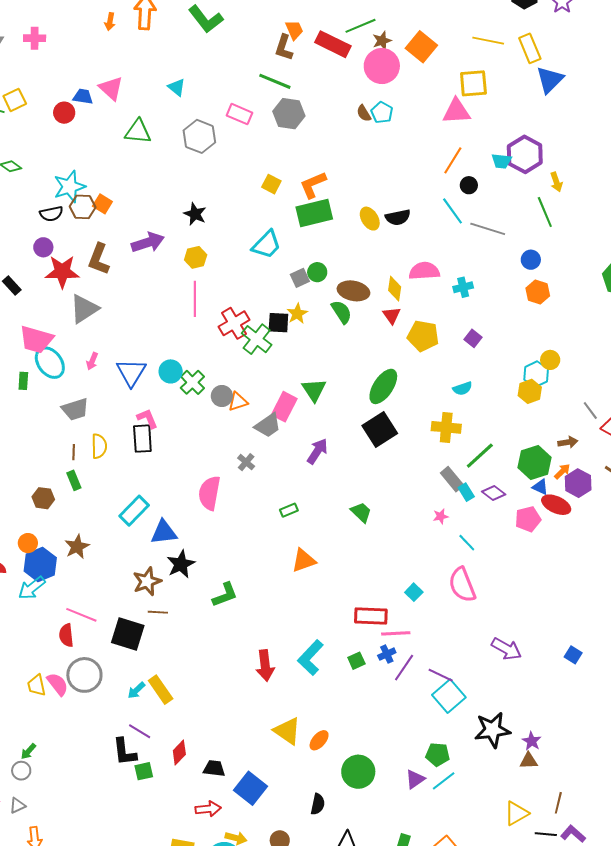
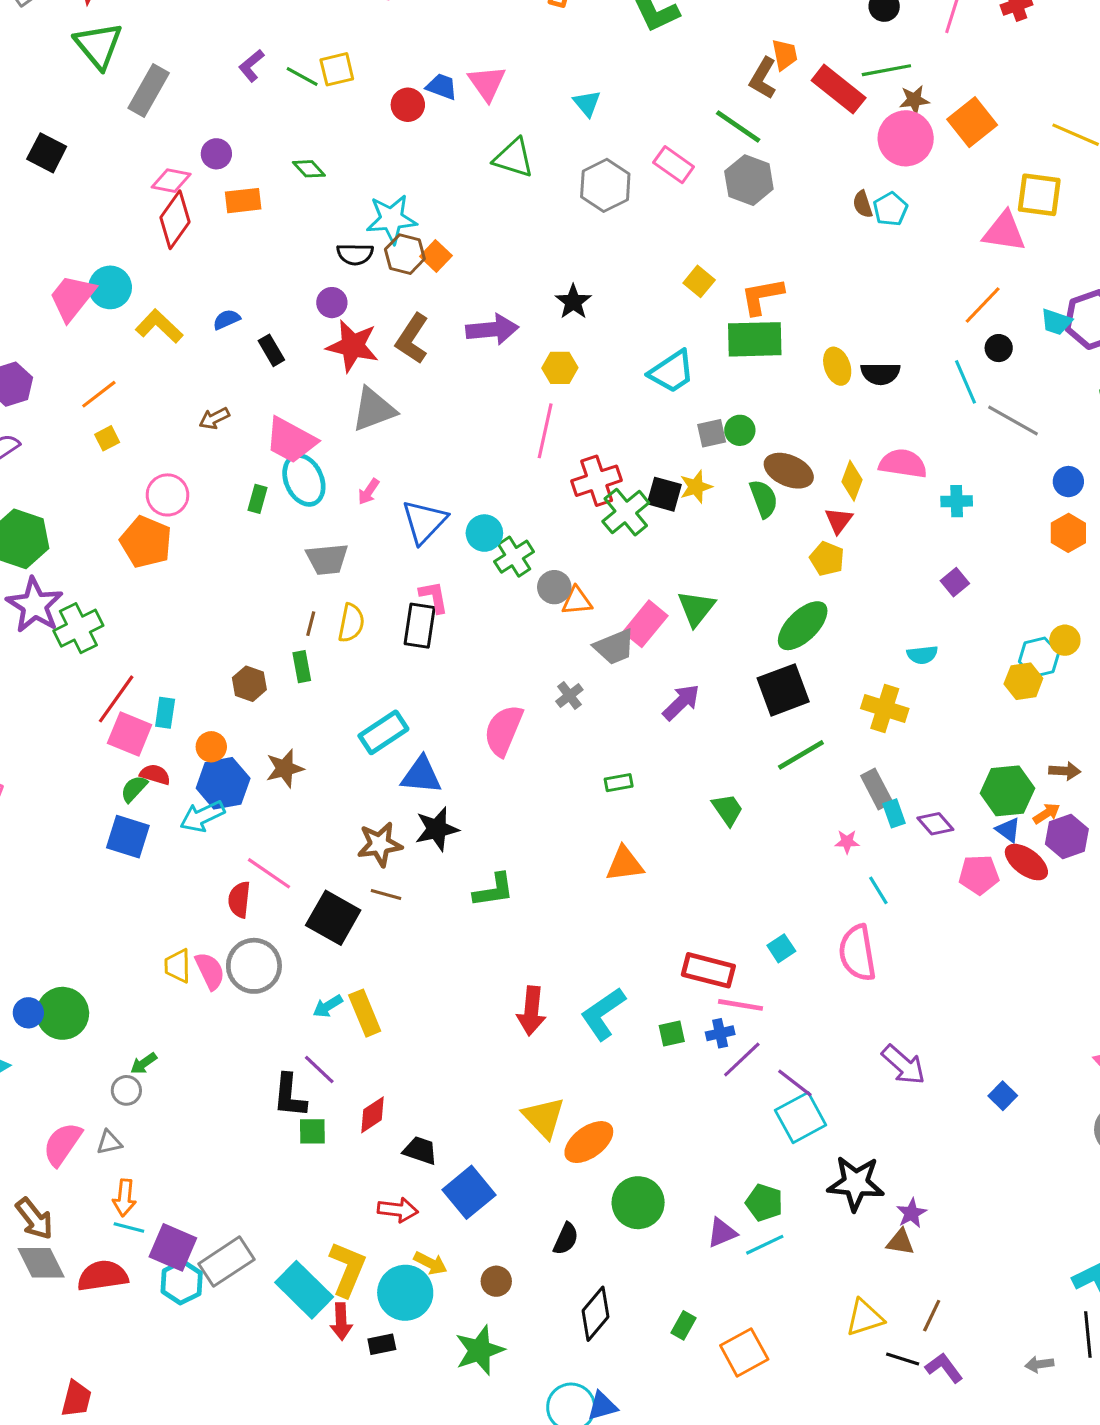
yellow pentagon: (423, 336) -> (827, 559), moved, size x0.7
green line: (480, 456) -> (801, 755), moved
orange ellipse: (319, 740) -> (589, 1142), size x1.5

